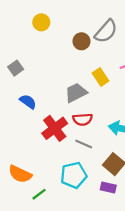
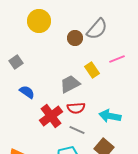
yellow circle: (41, 22) -> (39, 21), size x1.5

